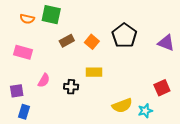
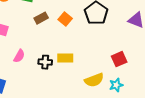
yellow rectangle: (94, 72) -> (65, 58), moved
red square: (162, 88) -> (119, 59), moved

